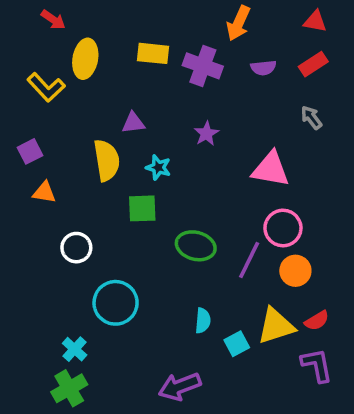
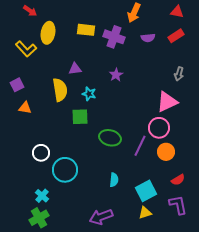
gray arrow: (311, 118) -> (179, 74), moved, turned -128
pink triangle: (271, 169) -> (167, 102), moved, turned -35
white circle: (76, 248) -> (41, 153), moved
yellow triangle: (276, 326) -> (145, 213), moved, size x0.6
cyan square: (237, 344) -> (146, 191), moved, size x1.5

